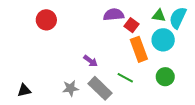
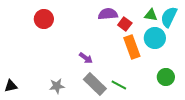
green circle: (165, 77) -> (166, 77), moved
green line: (125, 78) -> (119, 85), moved
gray star: (71, 88) -> (57, 86), moved
black triangle: (24, 90) -> (11, 86), moved

